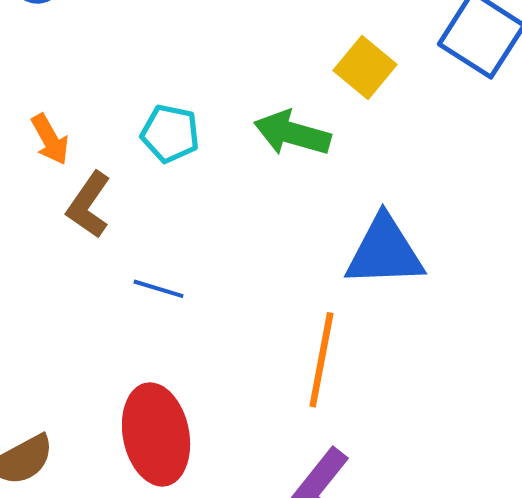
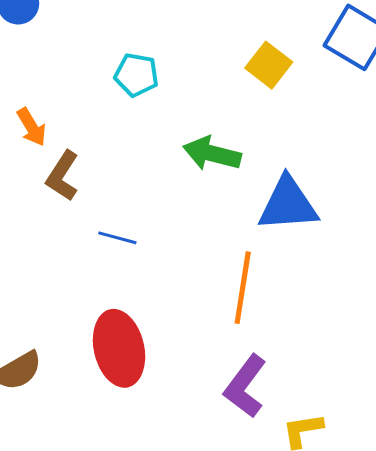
green arrow: (292, 133) -> (212, 154), moved
cyan pentagon: (170, 134) -> (136, 75), moved

